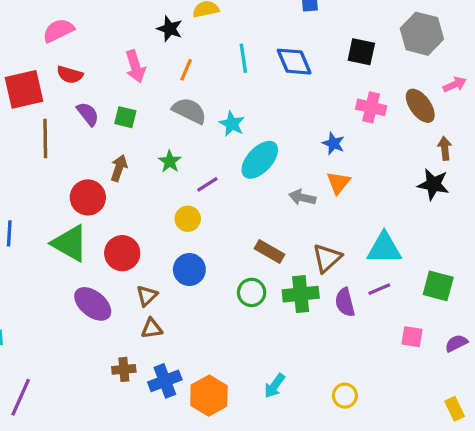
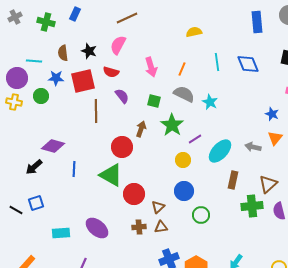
black star: (170, 29) -> (89, 51), moved
pink semicircle: (58, 30) -> (118, 45), moved, turned -36
green square: (125, 117) -> (154, 101), moved
cyan ellipse: (260, 160) -> (220, 151), moved
green star: (170, 161) -> (172, 125), size x1.6
brown rectangle: (270, 252) -> (233, 180), turned 72
red circle: (122, 253) -> (134, 194), moved
green circle: (252, 292) -> (201, 215), moved
purple ellipse: (93, 304) -> (97, 228), moved
brown cross: (124, 369) -> (139, 227), moved

